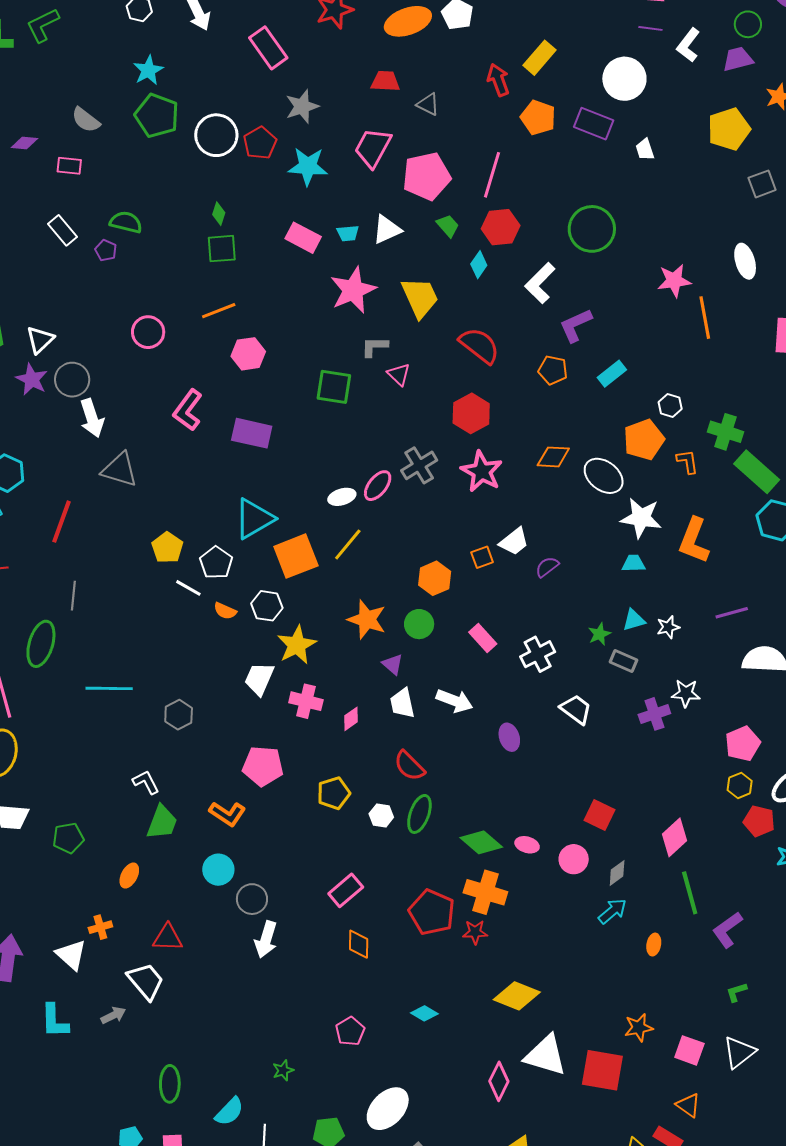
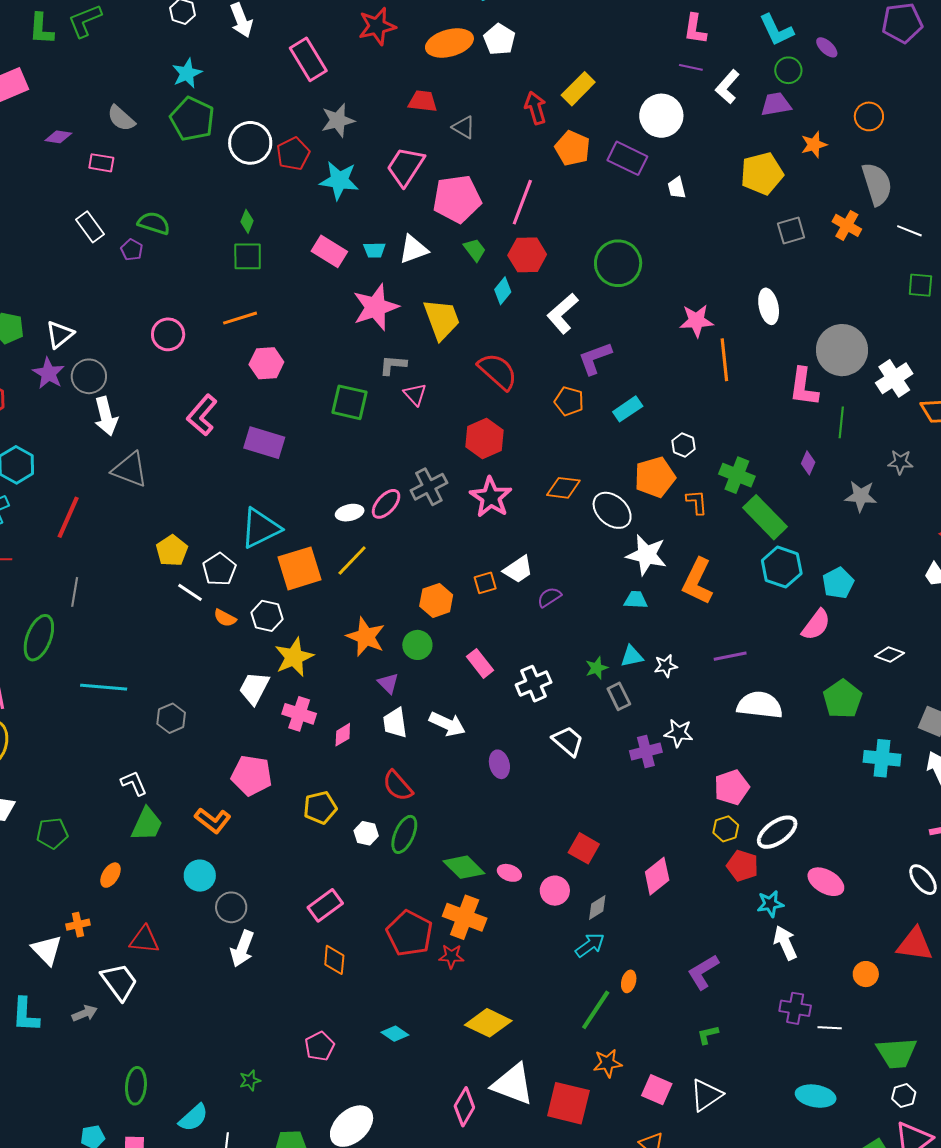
gray rectangle: (624, 661) -> (619, 696), turned 36
green line: (690, 893) -> (596, 1010), moved, turned 45

